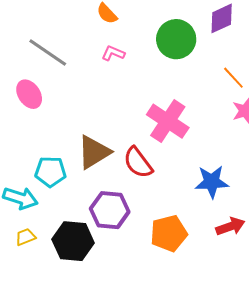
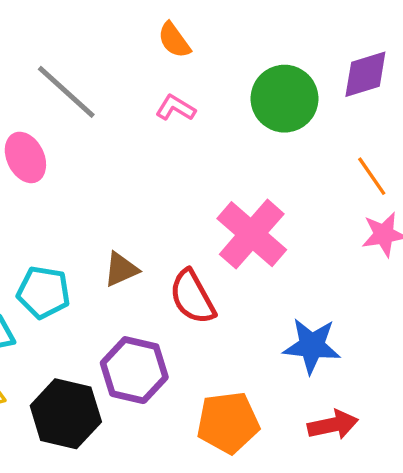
brown triangle: (94, 152) -> (121, 269), size x0.6

